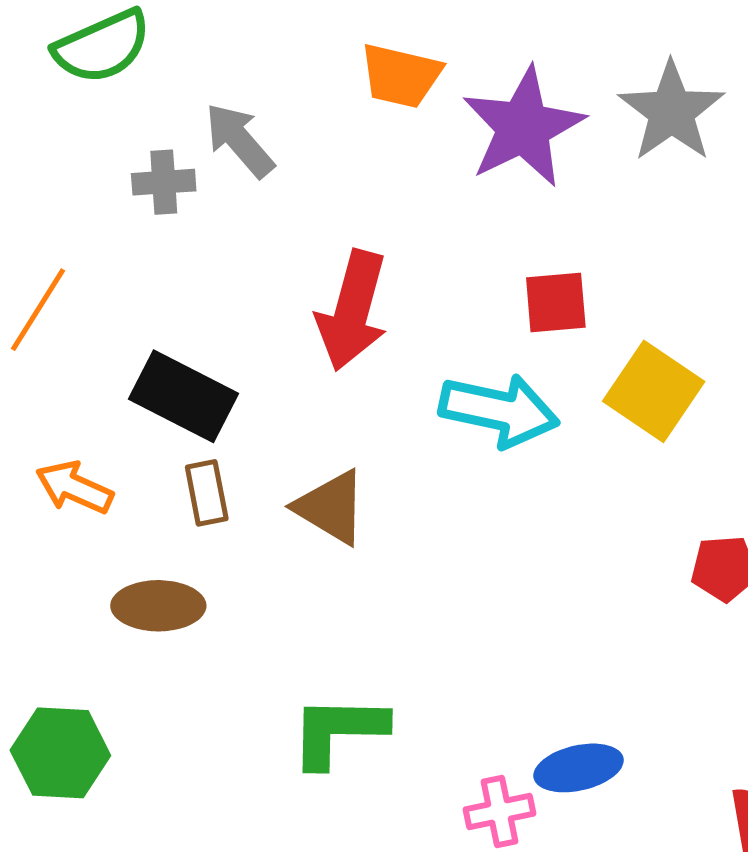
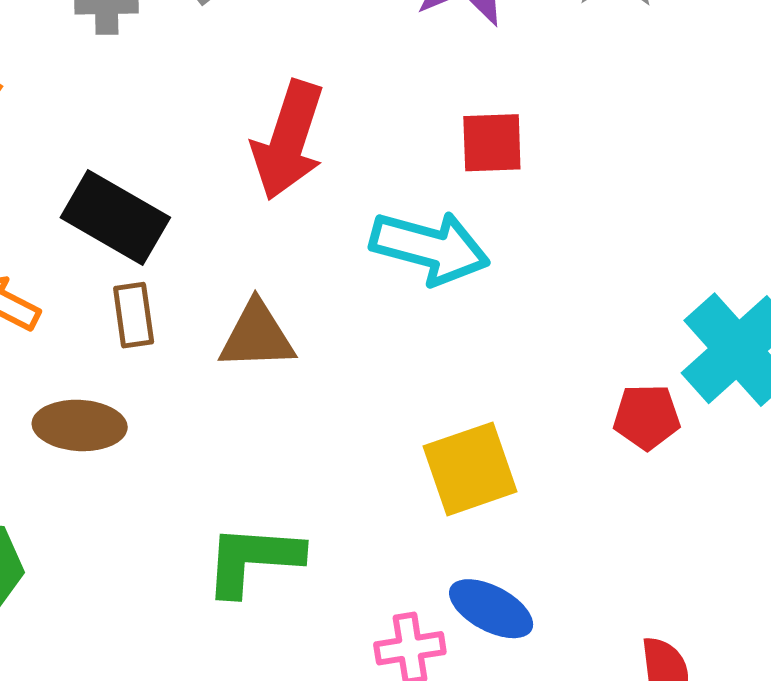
yellow square: (654, 391) -> (470, 469), moved, turned 34
brown triangle: (331, 507) -> (257, 336), turned -36
blue ellipse: (579, 768) -> (491, 609), turned 38

